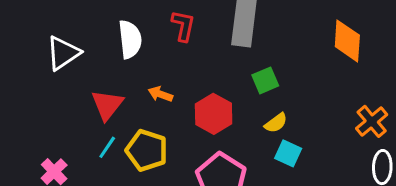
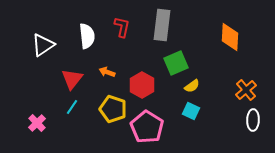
green square: (265, 80) -> (176, 63), size x1.4
yellow semicircle: (276, 123) -> (192, 86), moved
yellow pentagon: (147, 150) -> (113, 109), moved

